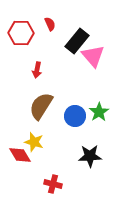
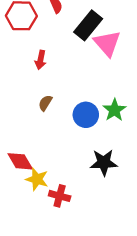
brown semicircle: (41, 106) -> (45, 103), size x0.5
yellow star: (34, 142) -> (37, 179), moved

